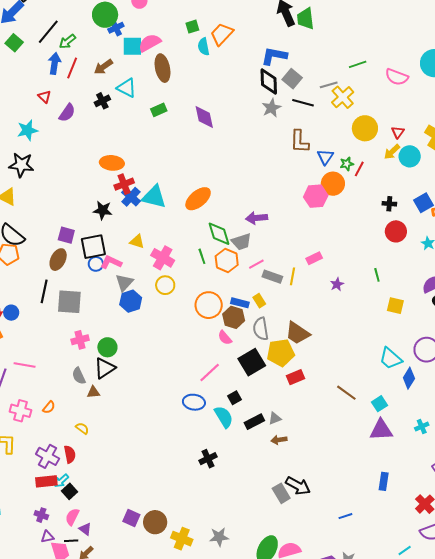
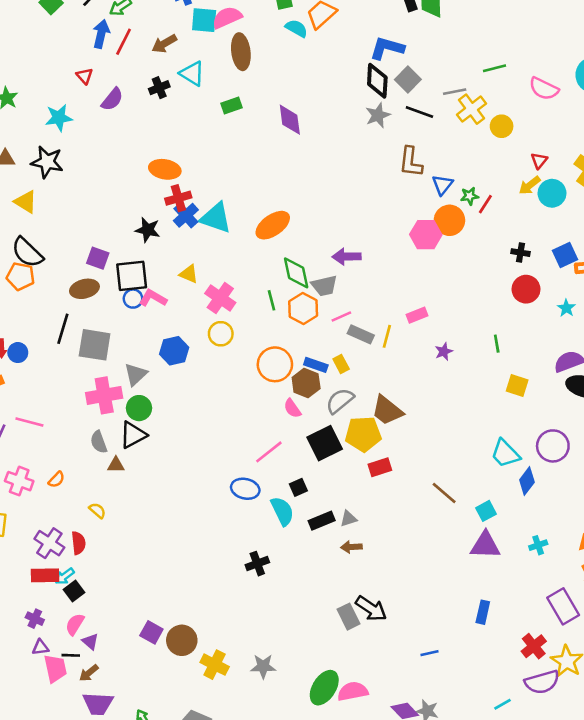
cyan semicircle: (204, 47) -> (297, 28), turned 126
yellow circle: (365, 128) -> (502, 126), moved, size x0.7
brown ellipse: (58, 260) -> (84, 289), turned 45
gray triangle: (124, 282) -> (136, 374), moved
gray semicircle: (261, 329) -> (340, 401), turned 55
pink cross: (80, 340) -> (104, 395), size x1.5

